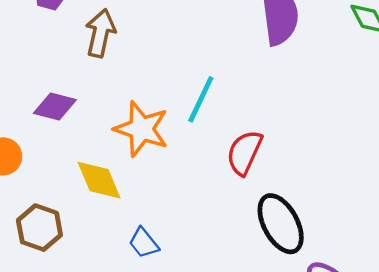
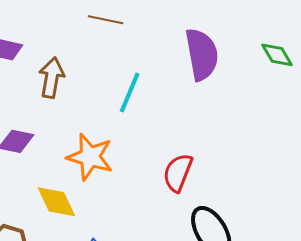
cyan line: (201, 99) -> (130, 92), moved

